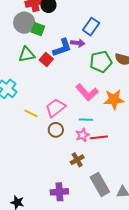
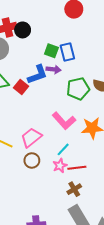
blue rectangle: (91, 27) -> (67, 52), turned -48
green square: (38, 29) -> (51, 51), moved
cyan line: (86, 120) -> (63, 149), turned -48
brown cross: (77, 160) -> (74, 189), moved

